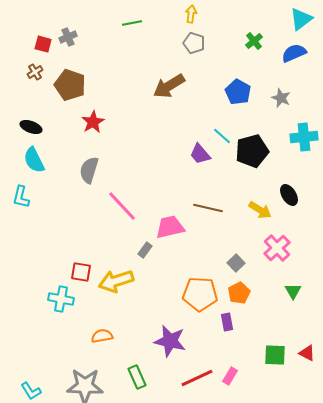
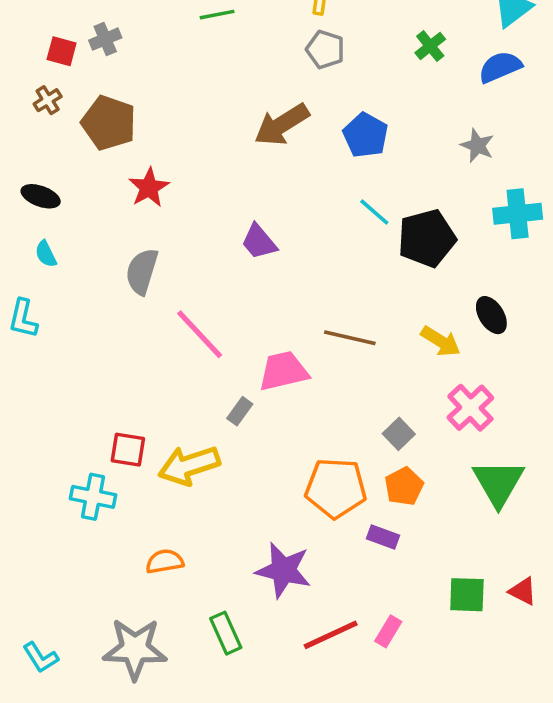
blue pentagon: (238, 92) -> (366, 135), moved
purple trapezoid: (200, 154) -> (259, 242), moved
cyan semicircle: (34, 160) -> (46, 254), size x0.6
green triangle: (293, 291) -> (498, 483), size x1.8
purple rectangle: (227, 322) -> (383, 537), turned -60

